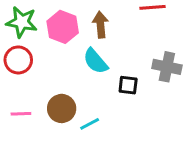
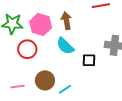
red circle: (18, 60) -> (27, 49), moved

